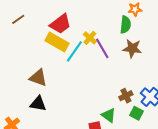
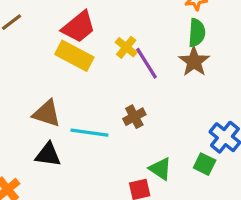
green semicircle: (125, 25) -> (197, 33), moved
brown star: (132, 48) -> (194, 61), turned 30
cyan line: (74, 51) -> (89, 133), moved, turned 65
brown cross: (126, 96) -> (134, 117), moved

